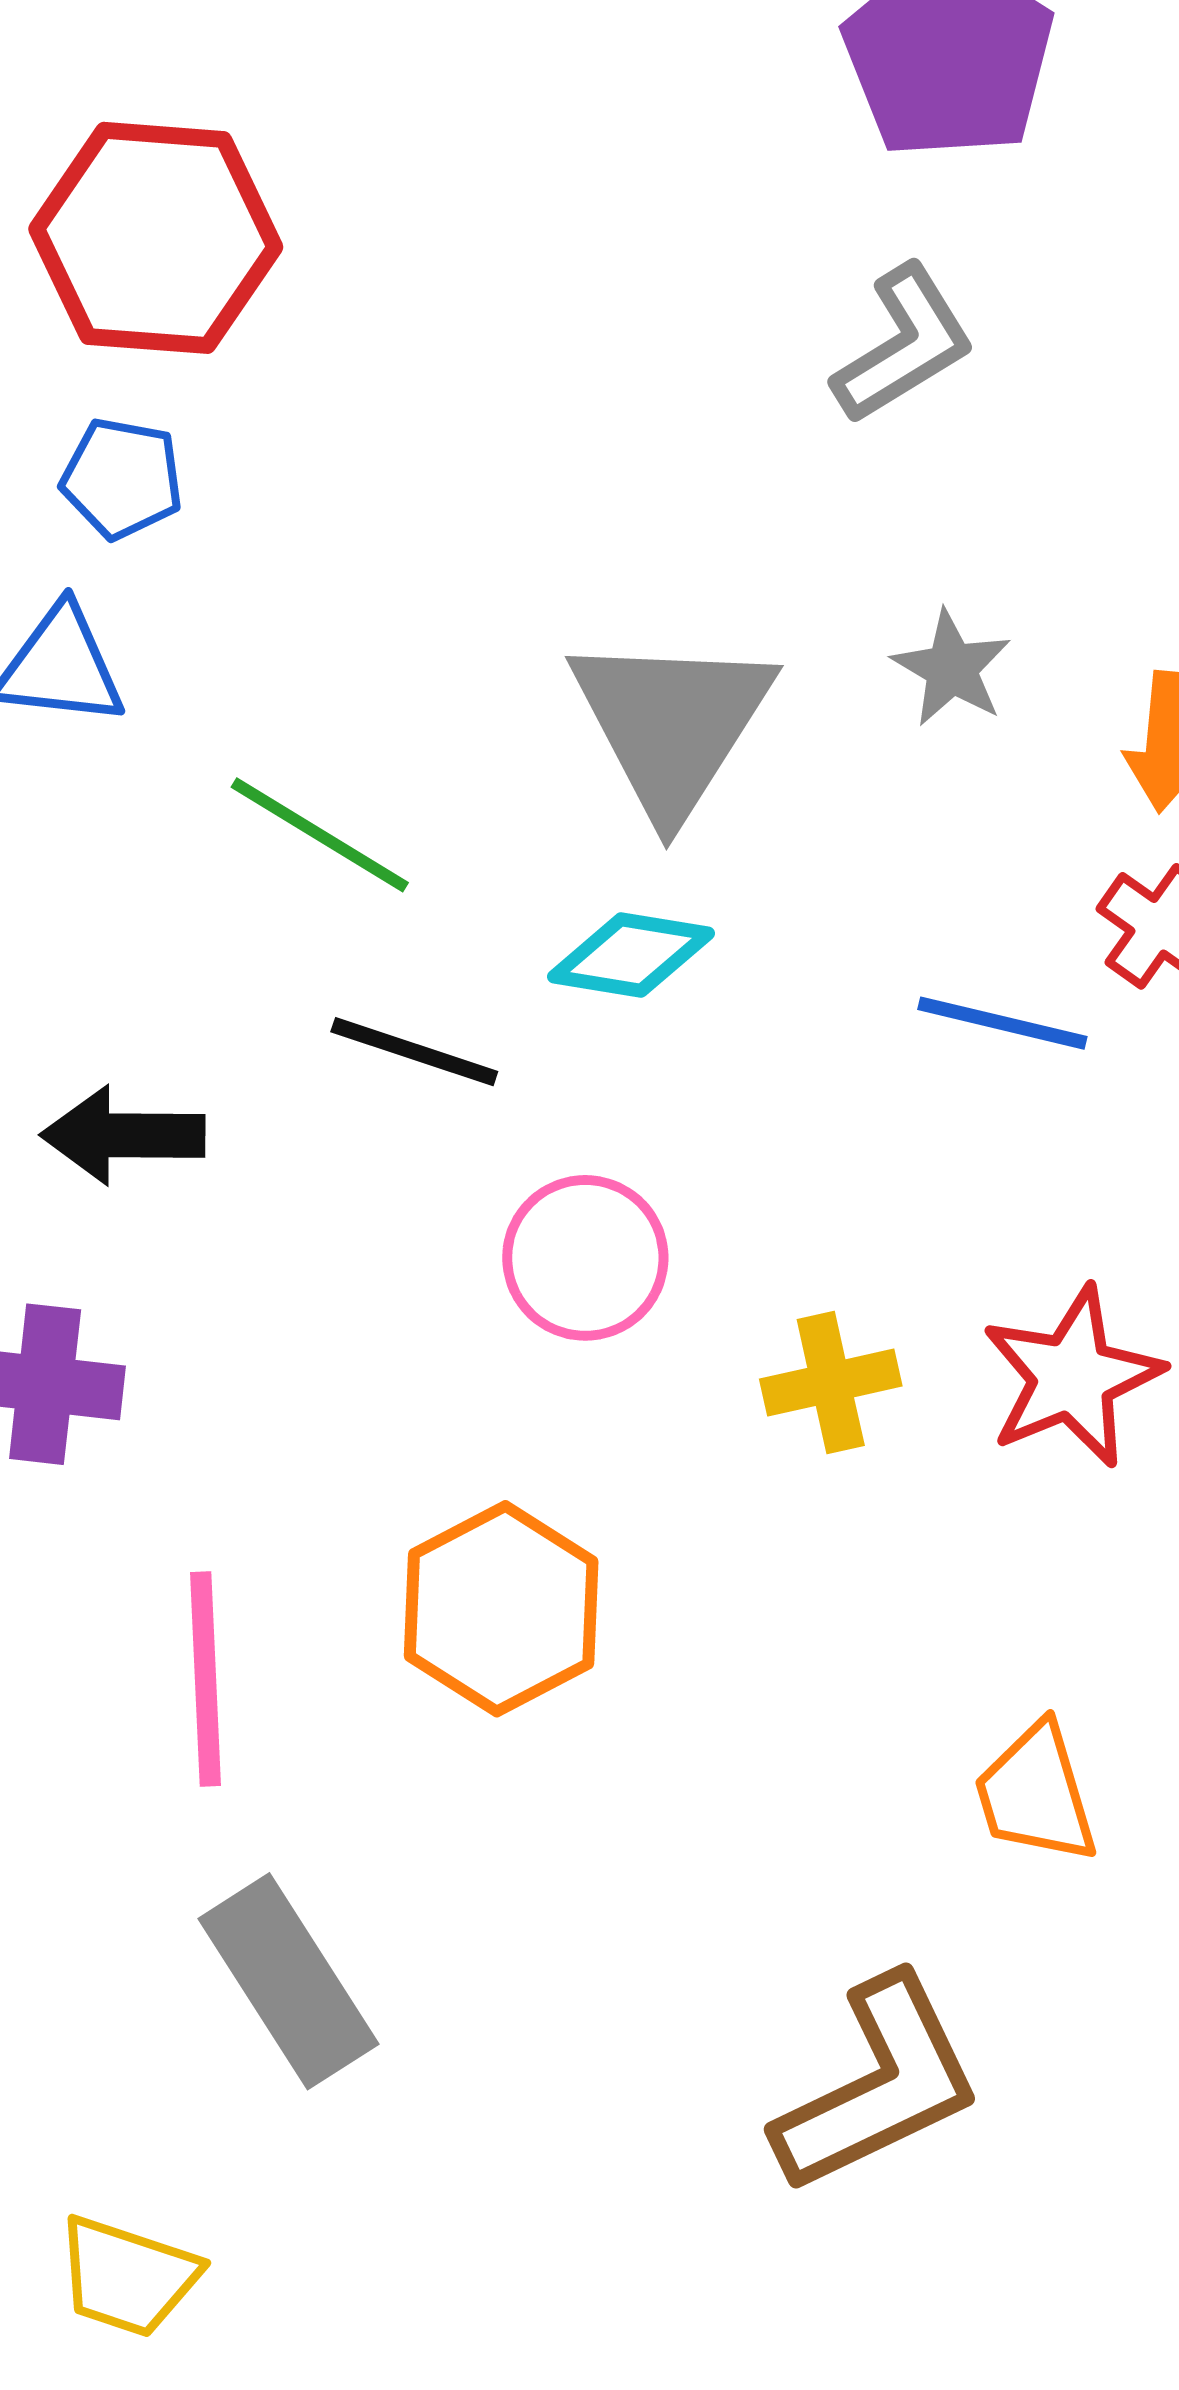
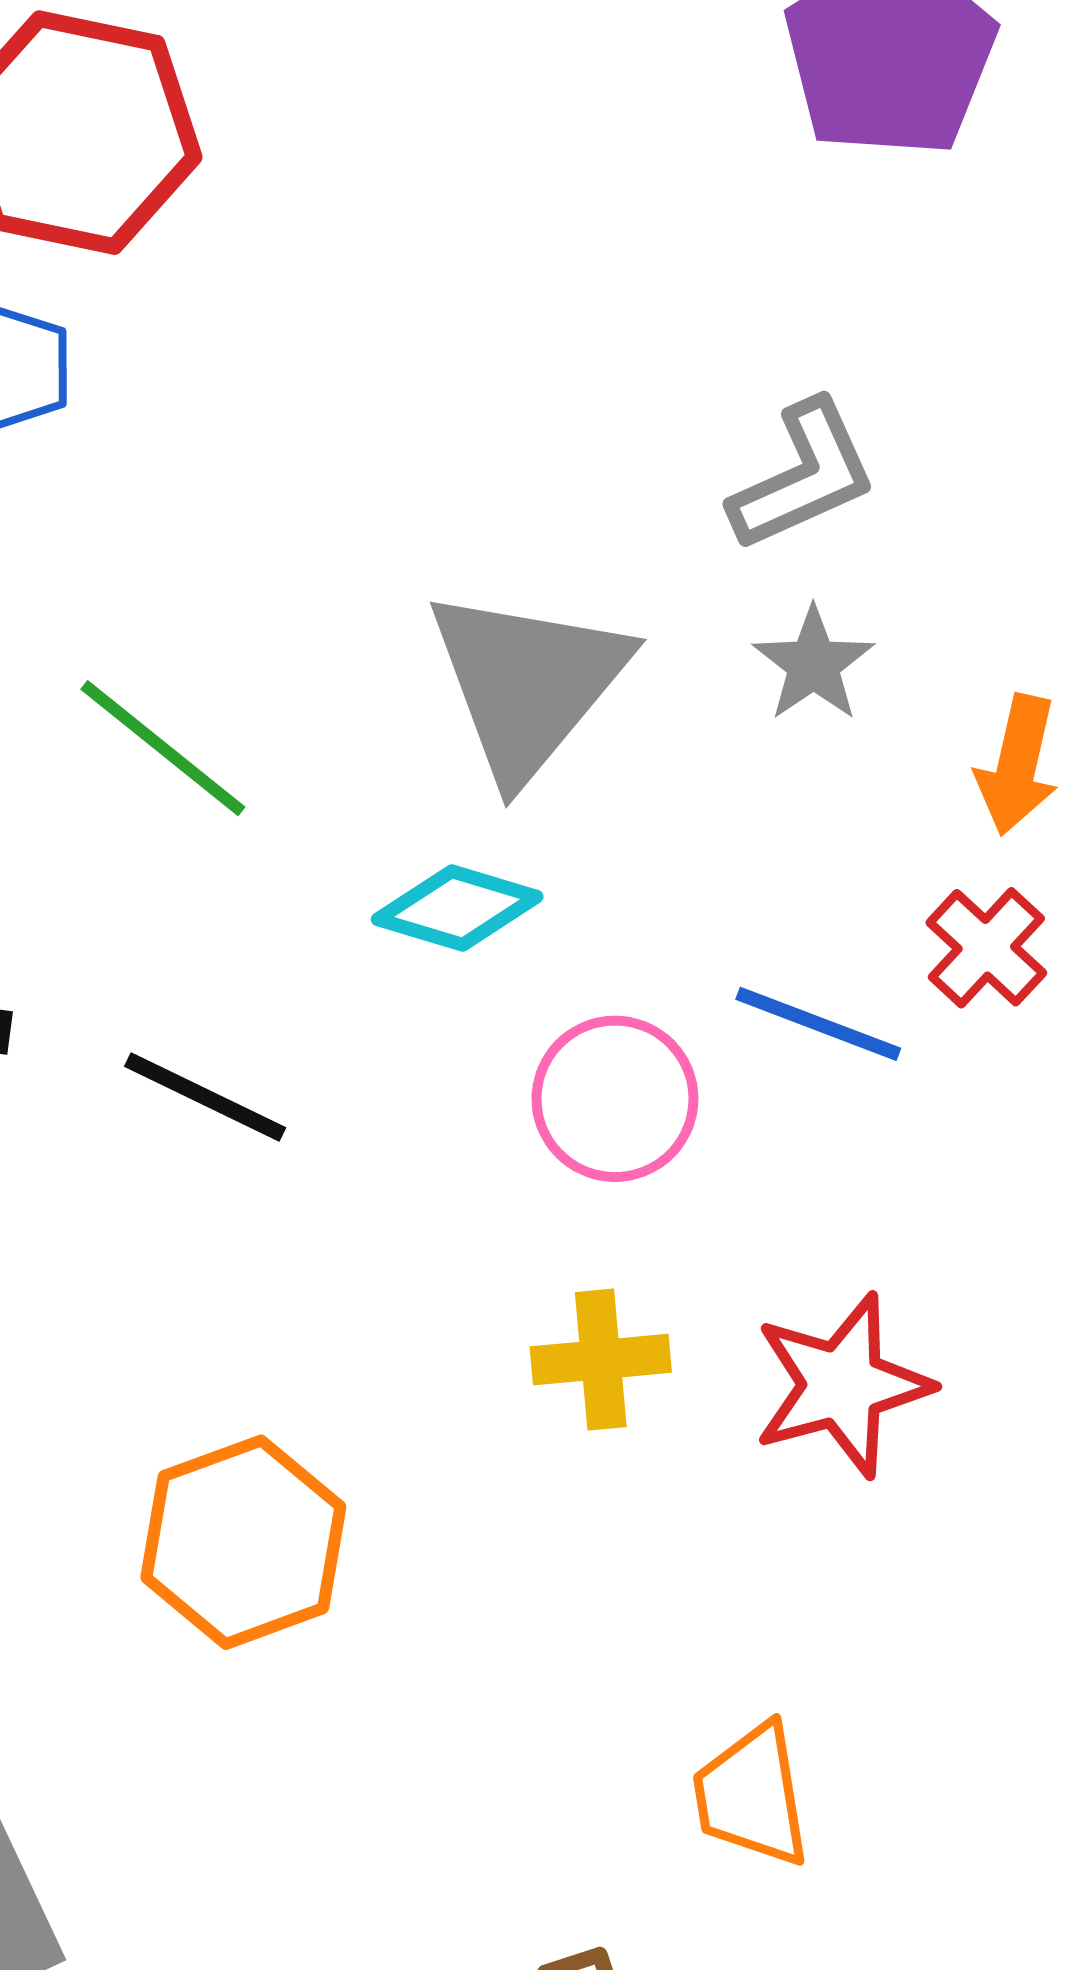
gray L-shape: (904, 344) -> (803, 476), moved
black line: (414, 1052) -> (205, 1097), moved
pink circle: (585, 1258) -> (615, 1099), moved

